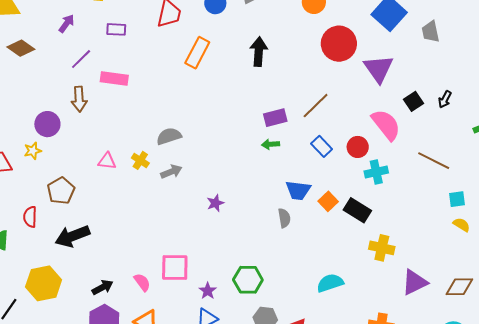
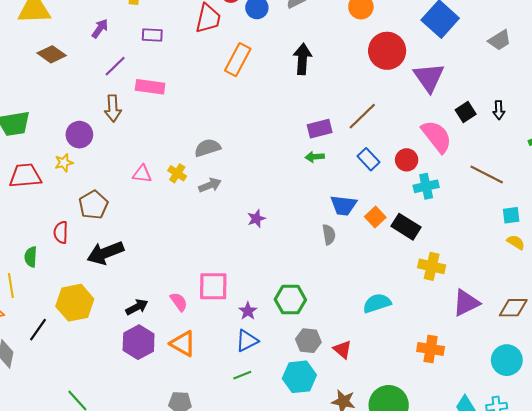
gray trapezoid: (431, 32) -> (500, 40), moved, turned -110
black arrow: (445, 99) -> (499, 110), turned -30

